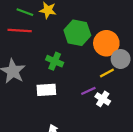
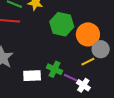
green cross: (55, 61) -> (54, 69), moved
purple line: (88, 91) -> (70, 78), turned 48

